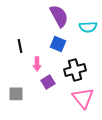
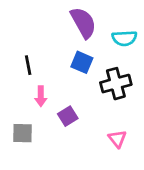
pink arrow: (37, 64) -> (41, 96), moved
black cross: (75, 70) -> (116, 84), moved
pink triangle: (83, 98) -> (117, 139), size x0.6

